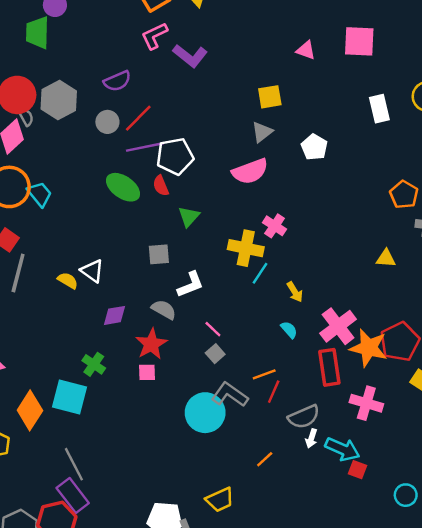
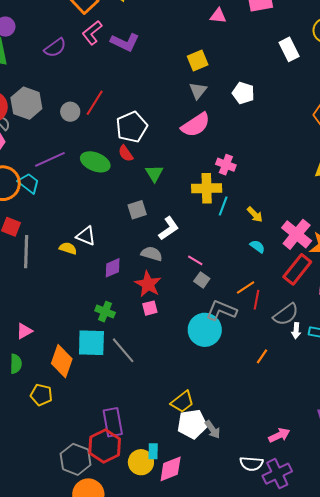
purple semicircle: (117, 81) -> (55, 48), moved
purple line: (145, 147) -> (50, 159), moved
red rectangle: (329, 367) -> (297, 269), turned 60
gray line: (74, 464) -> (123, 350), moved
purple rectangle: (73, 496) -> (113, 422), turned 40
yellow trapezoid: (220, 500) -> (182, 402), moved

